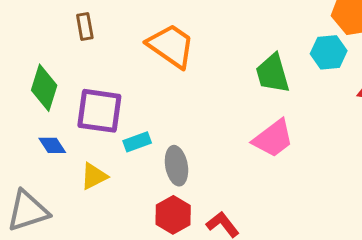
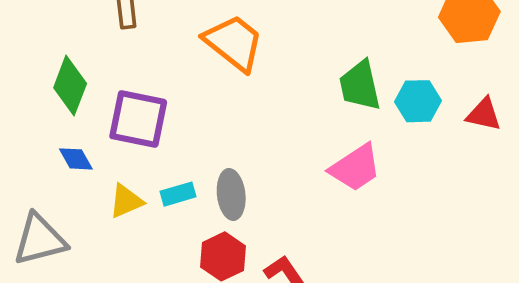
cyan hexagon: (329, 52) -> (418, 101), moved
cyan rectangle: (137, 142) -> (178, 194), moved

